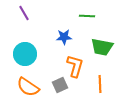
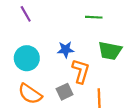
blue star: (64, 37) -> (66, 50), moved
orange line: (100, 84) -> (99, 98), moved

